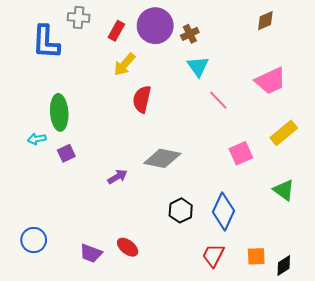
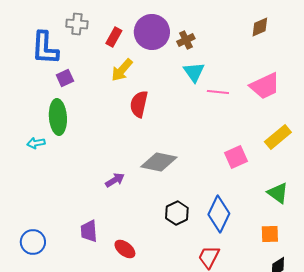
pink line: (218, 100) -> (218, 92), moved, turned -40
purple square: (66, 153) -> (65, 78), moved
purple trapezoid: (91, 253) -> (89, 231), moved, turned 65
orange square: (256, 256) -> (270, 234), moved

